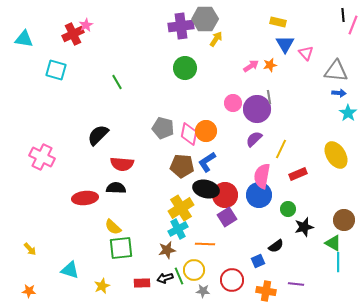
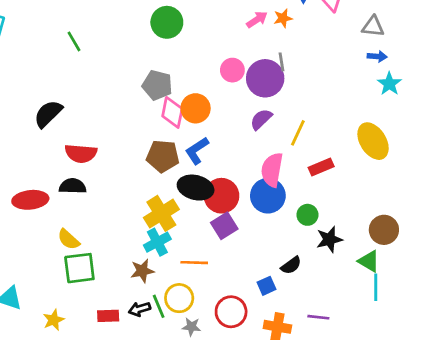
gray triangle: (336, 71) -> (373, 26), size x0.7
gray pentagon: (163, 128) -> (157, 85), moved

